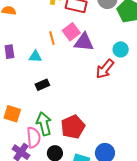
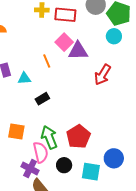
orange line: (52, 38) -> (47, 61), moved
cyan circle: (121, 49) -> (114, 36), moved
cyan triangle: (35, 56) -> (24, 78), moved

